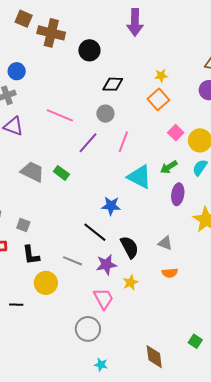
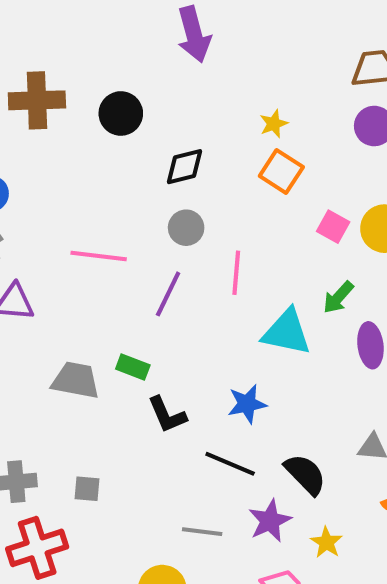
black L-shape: (31, 255) -> (167, 415), moved

